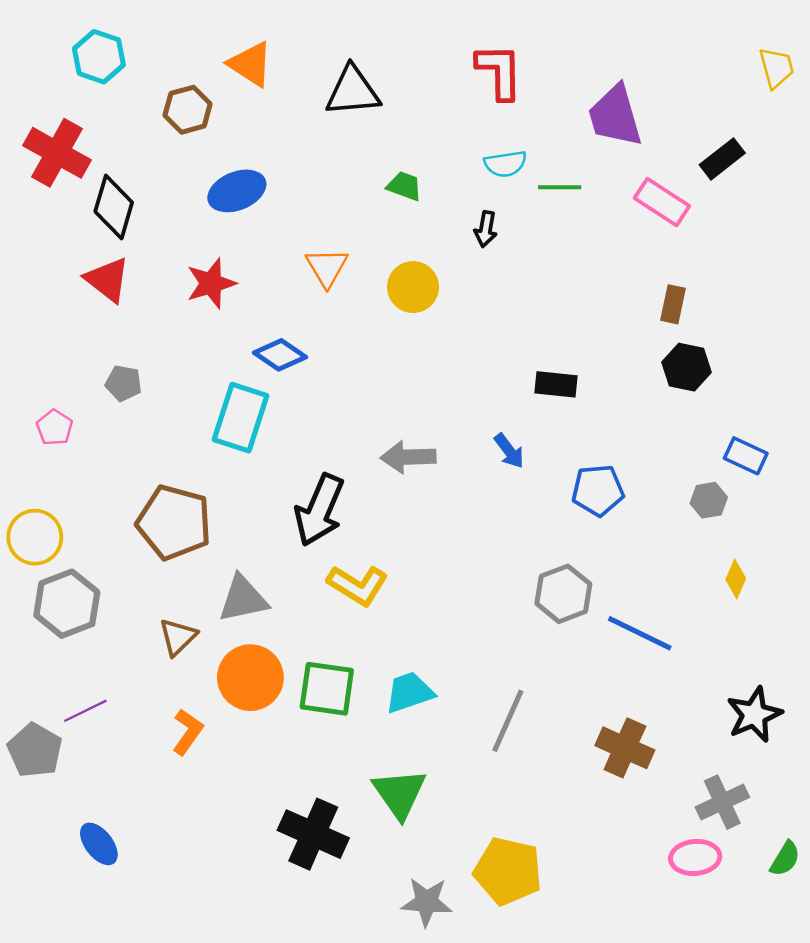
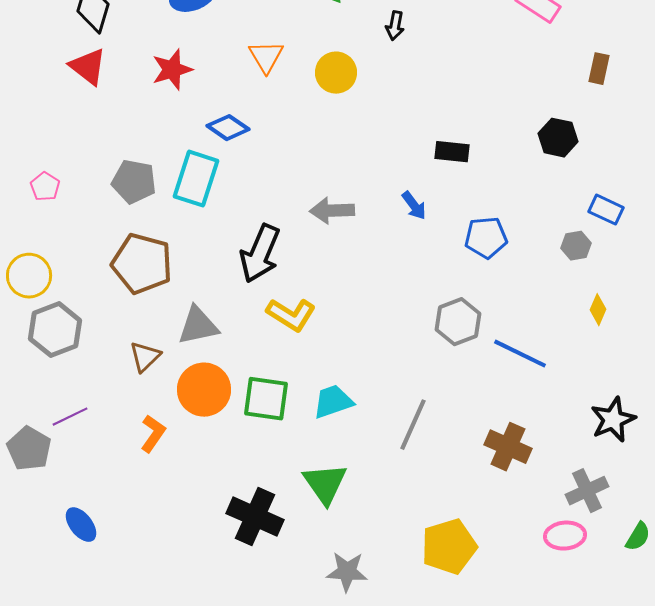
brown rectangle: (673, 304) -> (599, 69), moved
gray pentagon: (124, 383) -> (134, 182), moved, size x1.5
yellow pentagon: (508, 871) -> (449, 547), moved, turned -30

